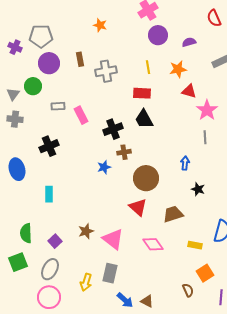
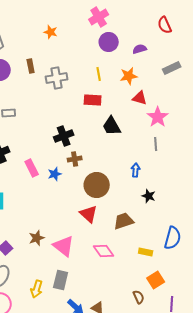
pink rectangle: (81, 115) -> (32, 168), moved
black trapezoid: (144, 119) -> (112, 126), moved

